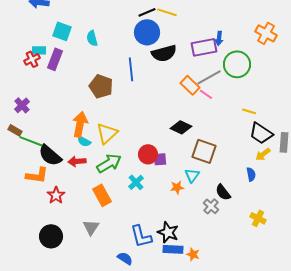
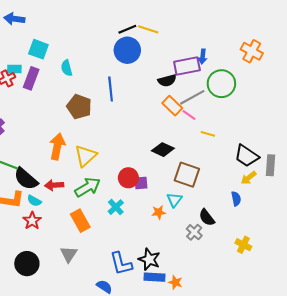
cyan semicircle: (92, 38) -> (67, 68), moved
black semicircle: (164, 53) -> (167, 81), moved, size x0.7
yellow line: (249, 111) -> (208, 134), moved
cyan semicircle: (84, 141) -> (34, 201), moved

